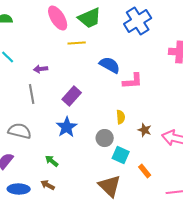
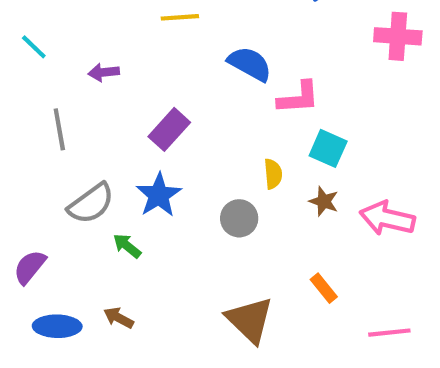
gray line: (32, 94) -> (59, 129), moved
gray semicircle: (20, 131) -> (91, 204), moved, turned 130
cyan square: (121, 155) -> (328, 148), moved
green arrow: (52, 161) -> (127, 246), moved

